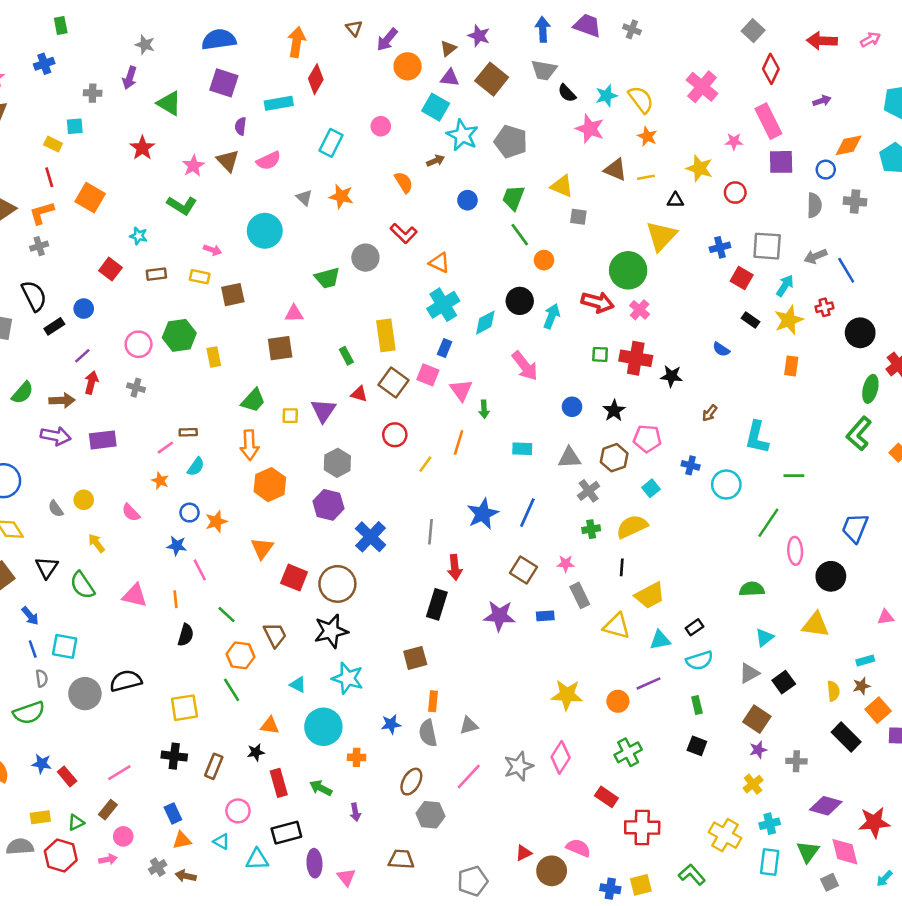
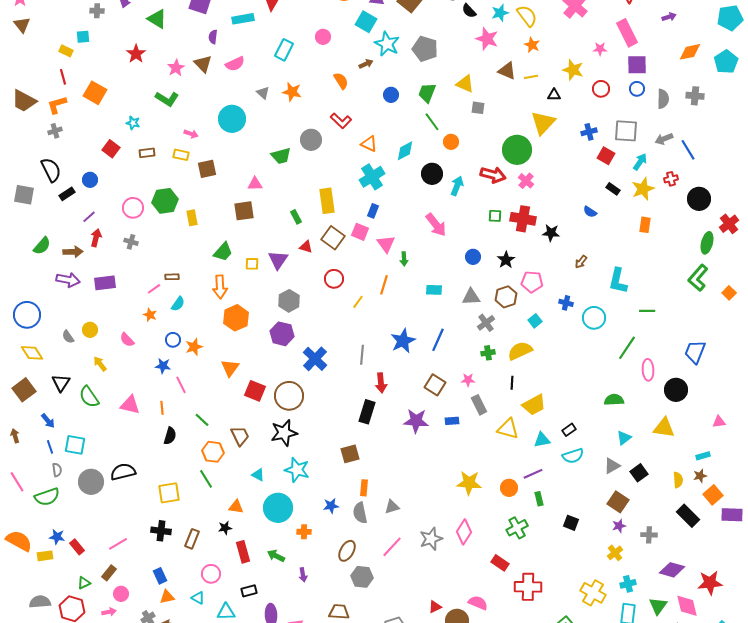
blue circle: (826, 170) -> (637, 89), moved
cyan diamond: (485, 323) -> (405, 151), moved
green rectangle: (697, 705) -> (539, 499), moved
yellow rectangle: (40, 817) -> (45, 556), moved
black rectangle: (286, 833) -> (249, 591), size x0.7

